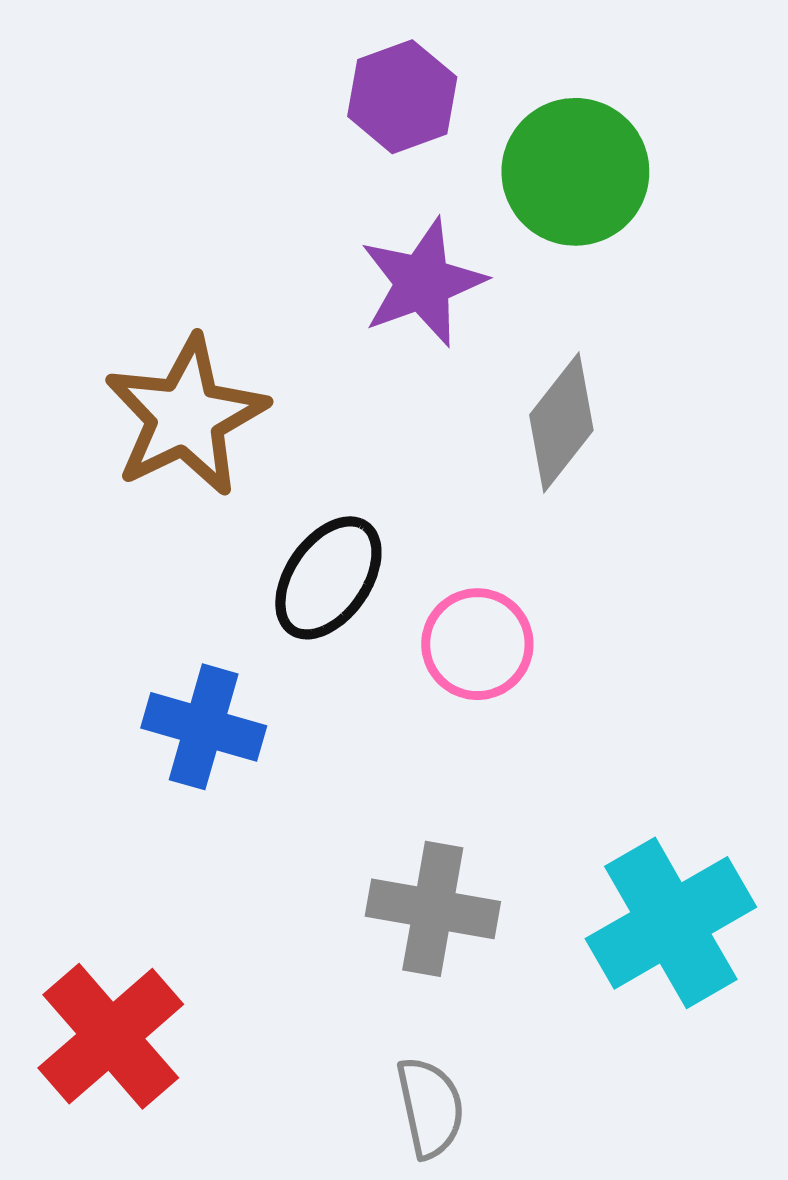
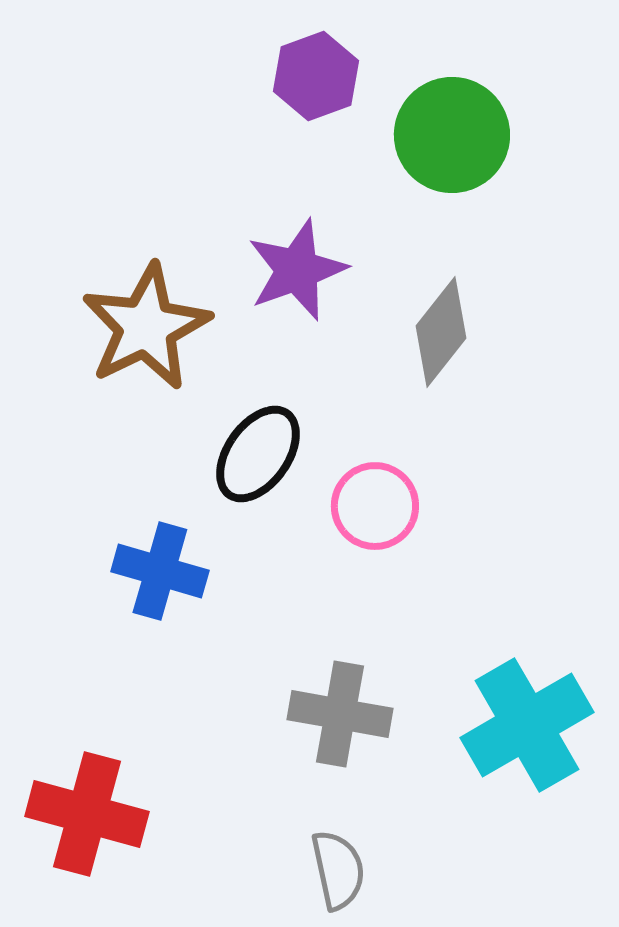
purple star: (423, 283) -> (297, 270), moved
red cross: (111, 1036) -> (87, 814), turned -34

